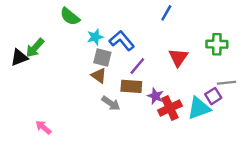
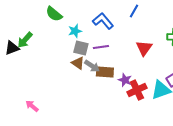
blue L-shape: (122, 41) -> (103, 21), moved
purple line: (137, 66) -> (101, 47), moved, turned 42
gray arrow: (111, 103) -> (92, 66), moved

